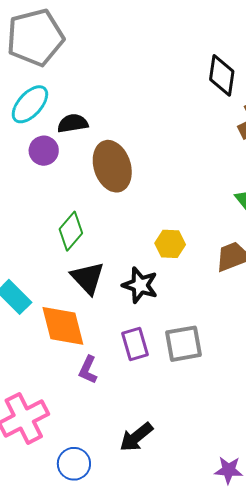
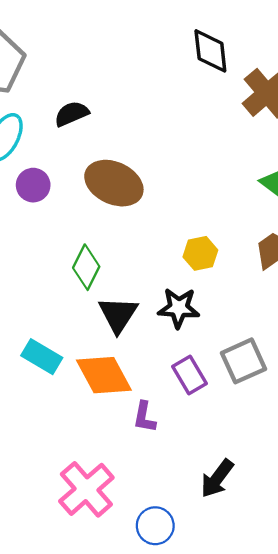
black semicircle: (73, 123) -> (72, 114), moved
brown ellipse: (112, 166) -> (114, 183), turned -33
black triangle: (88, 278) -> (118, 315), turned 30

